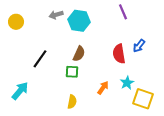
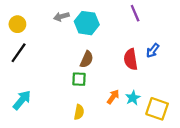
black line: (40, 59) -> (19, 53), moved
cyan star: (127, 83) -> (133, 98), moved

